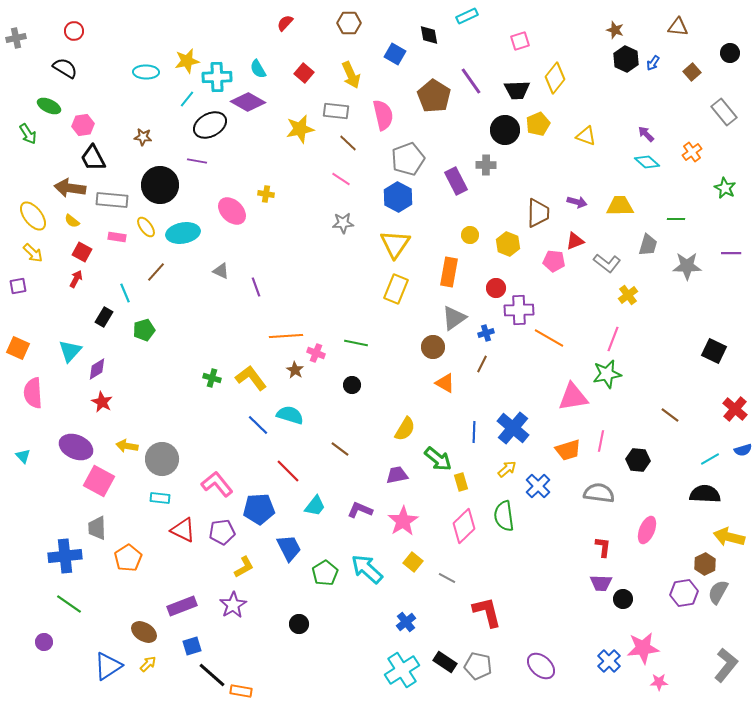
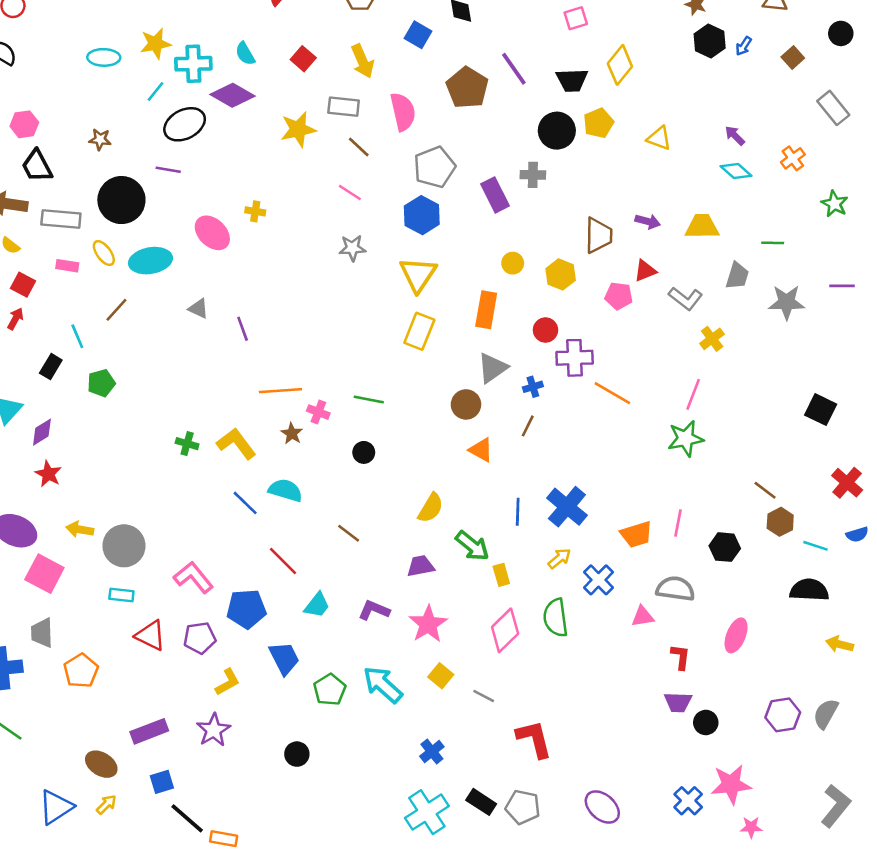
pink triangle: (573, 397) -> (643, 616), moved, size x0.6
cyan line: (710, 459) -> (816, 546), turned 48
yellow arrow: (729, 537) -> (840, 644), size x0.7
brown hexagon: (705, 564) -> (780, 522), moved

